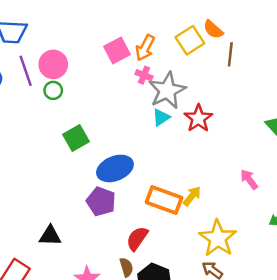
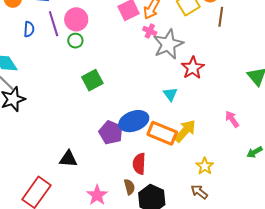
cyan triangle: (161, 117) -> (170, 94), moved, turned -35
blue ellipse: (115, 168) -> (134, 121), moved
yellow arrow: (192, 196) -> (185, 131), size x1.4
red semicircle: (137, 238) -> (139, 164), turned -35
yellow star: (218, 238) -> (205, 166), size x0.6

